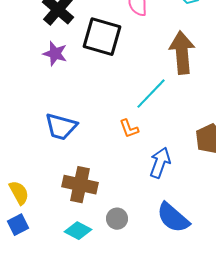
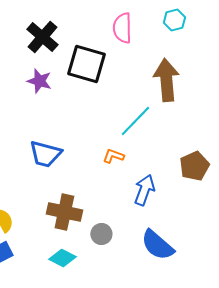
orange L-shape: (129, 129) -> (113, 156), turned 130
gray circle: (117, 219) -> (101, 234), moved

